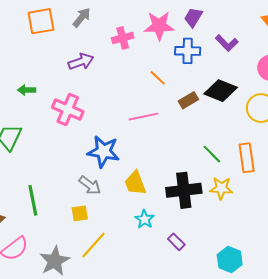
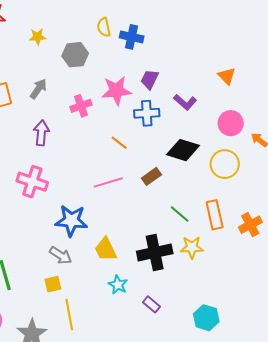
purple arrow: (81, 62) -> (41, 133), turned -60
brown rectangle: (188, 100) -> (151, 176), moved
yellow line: (93, 245) -> (69, 315), turned -48

